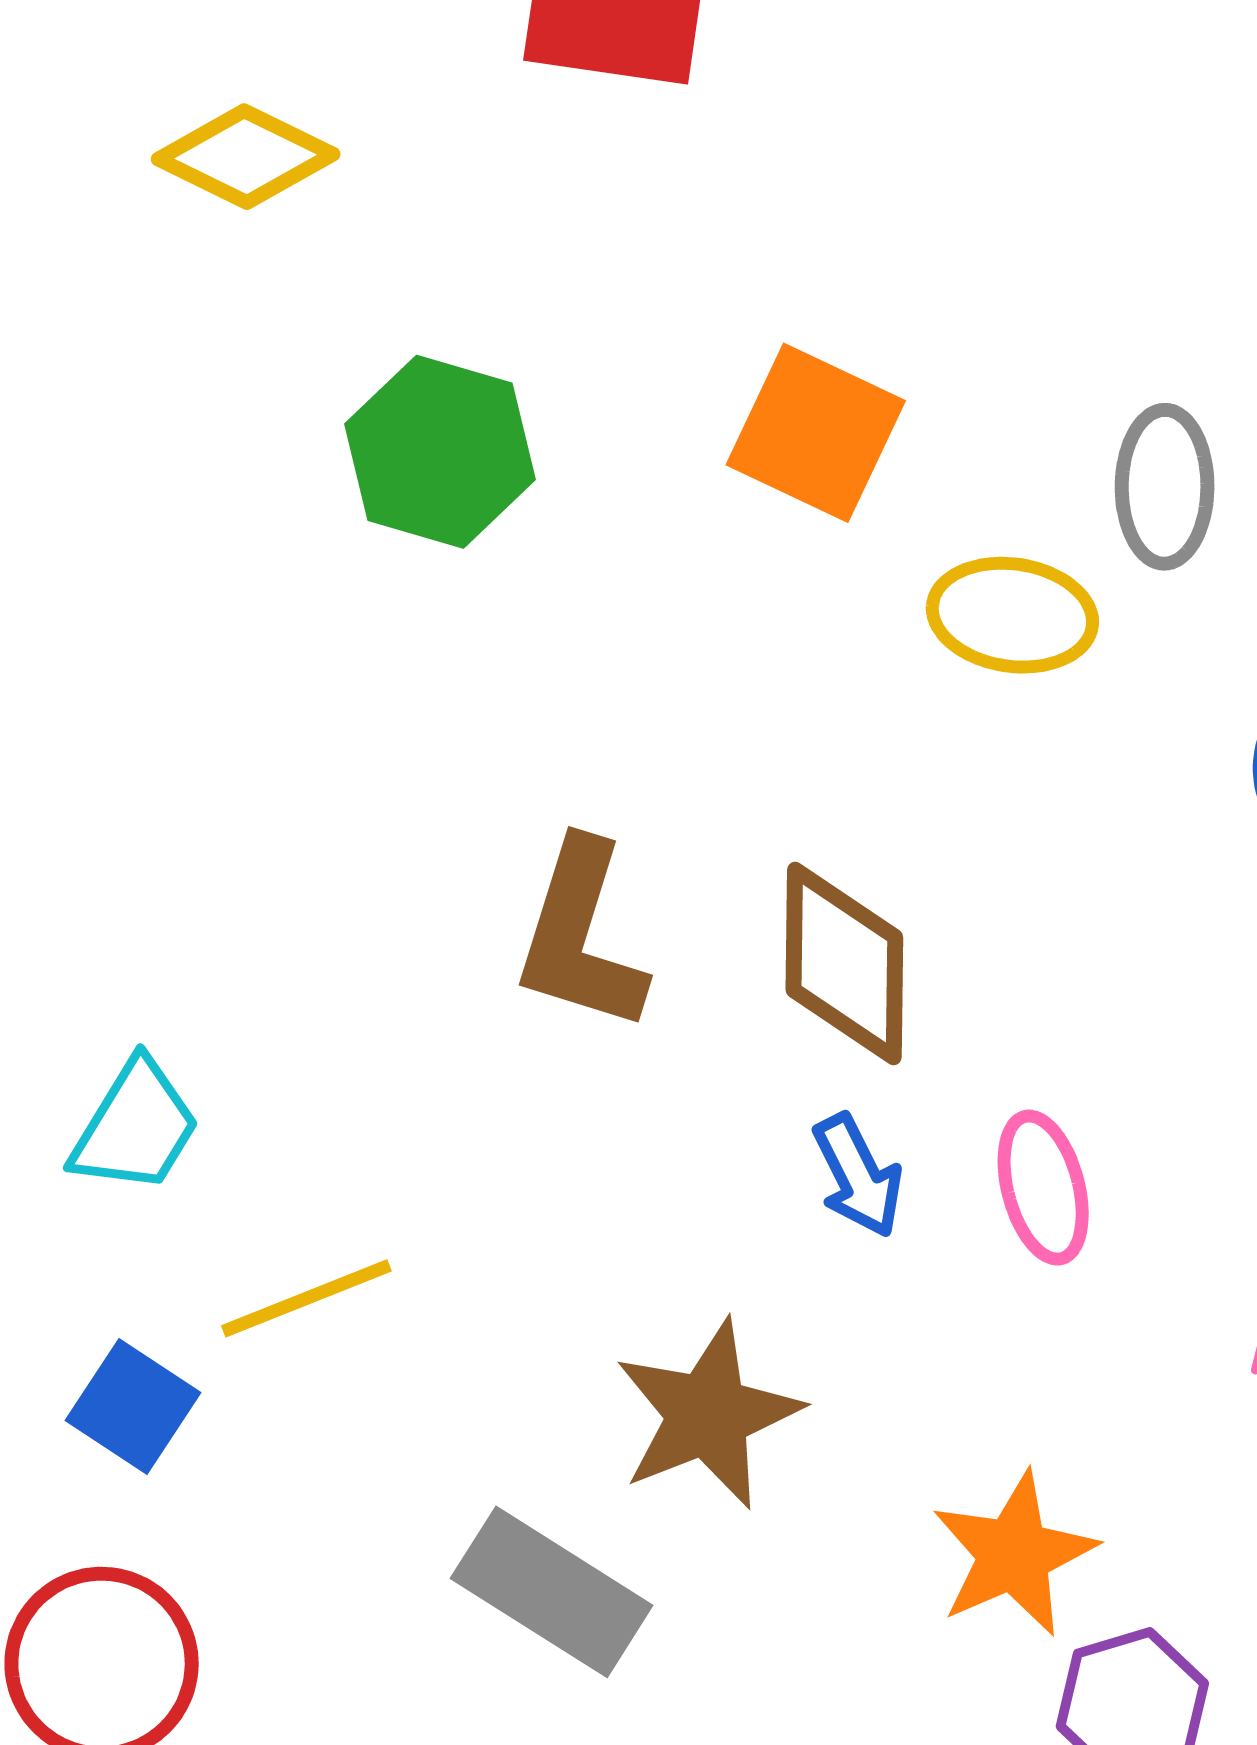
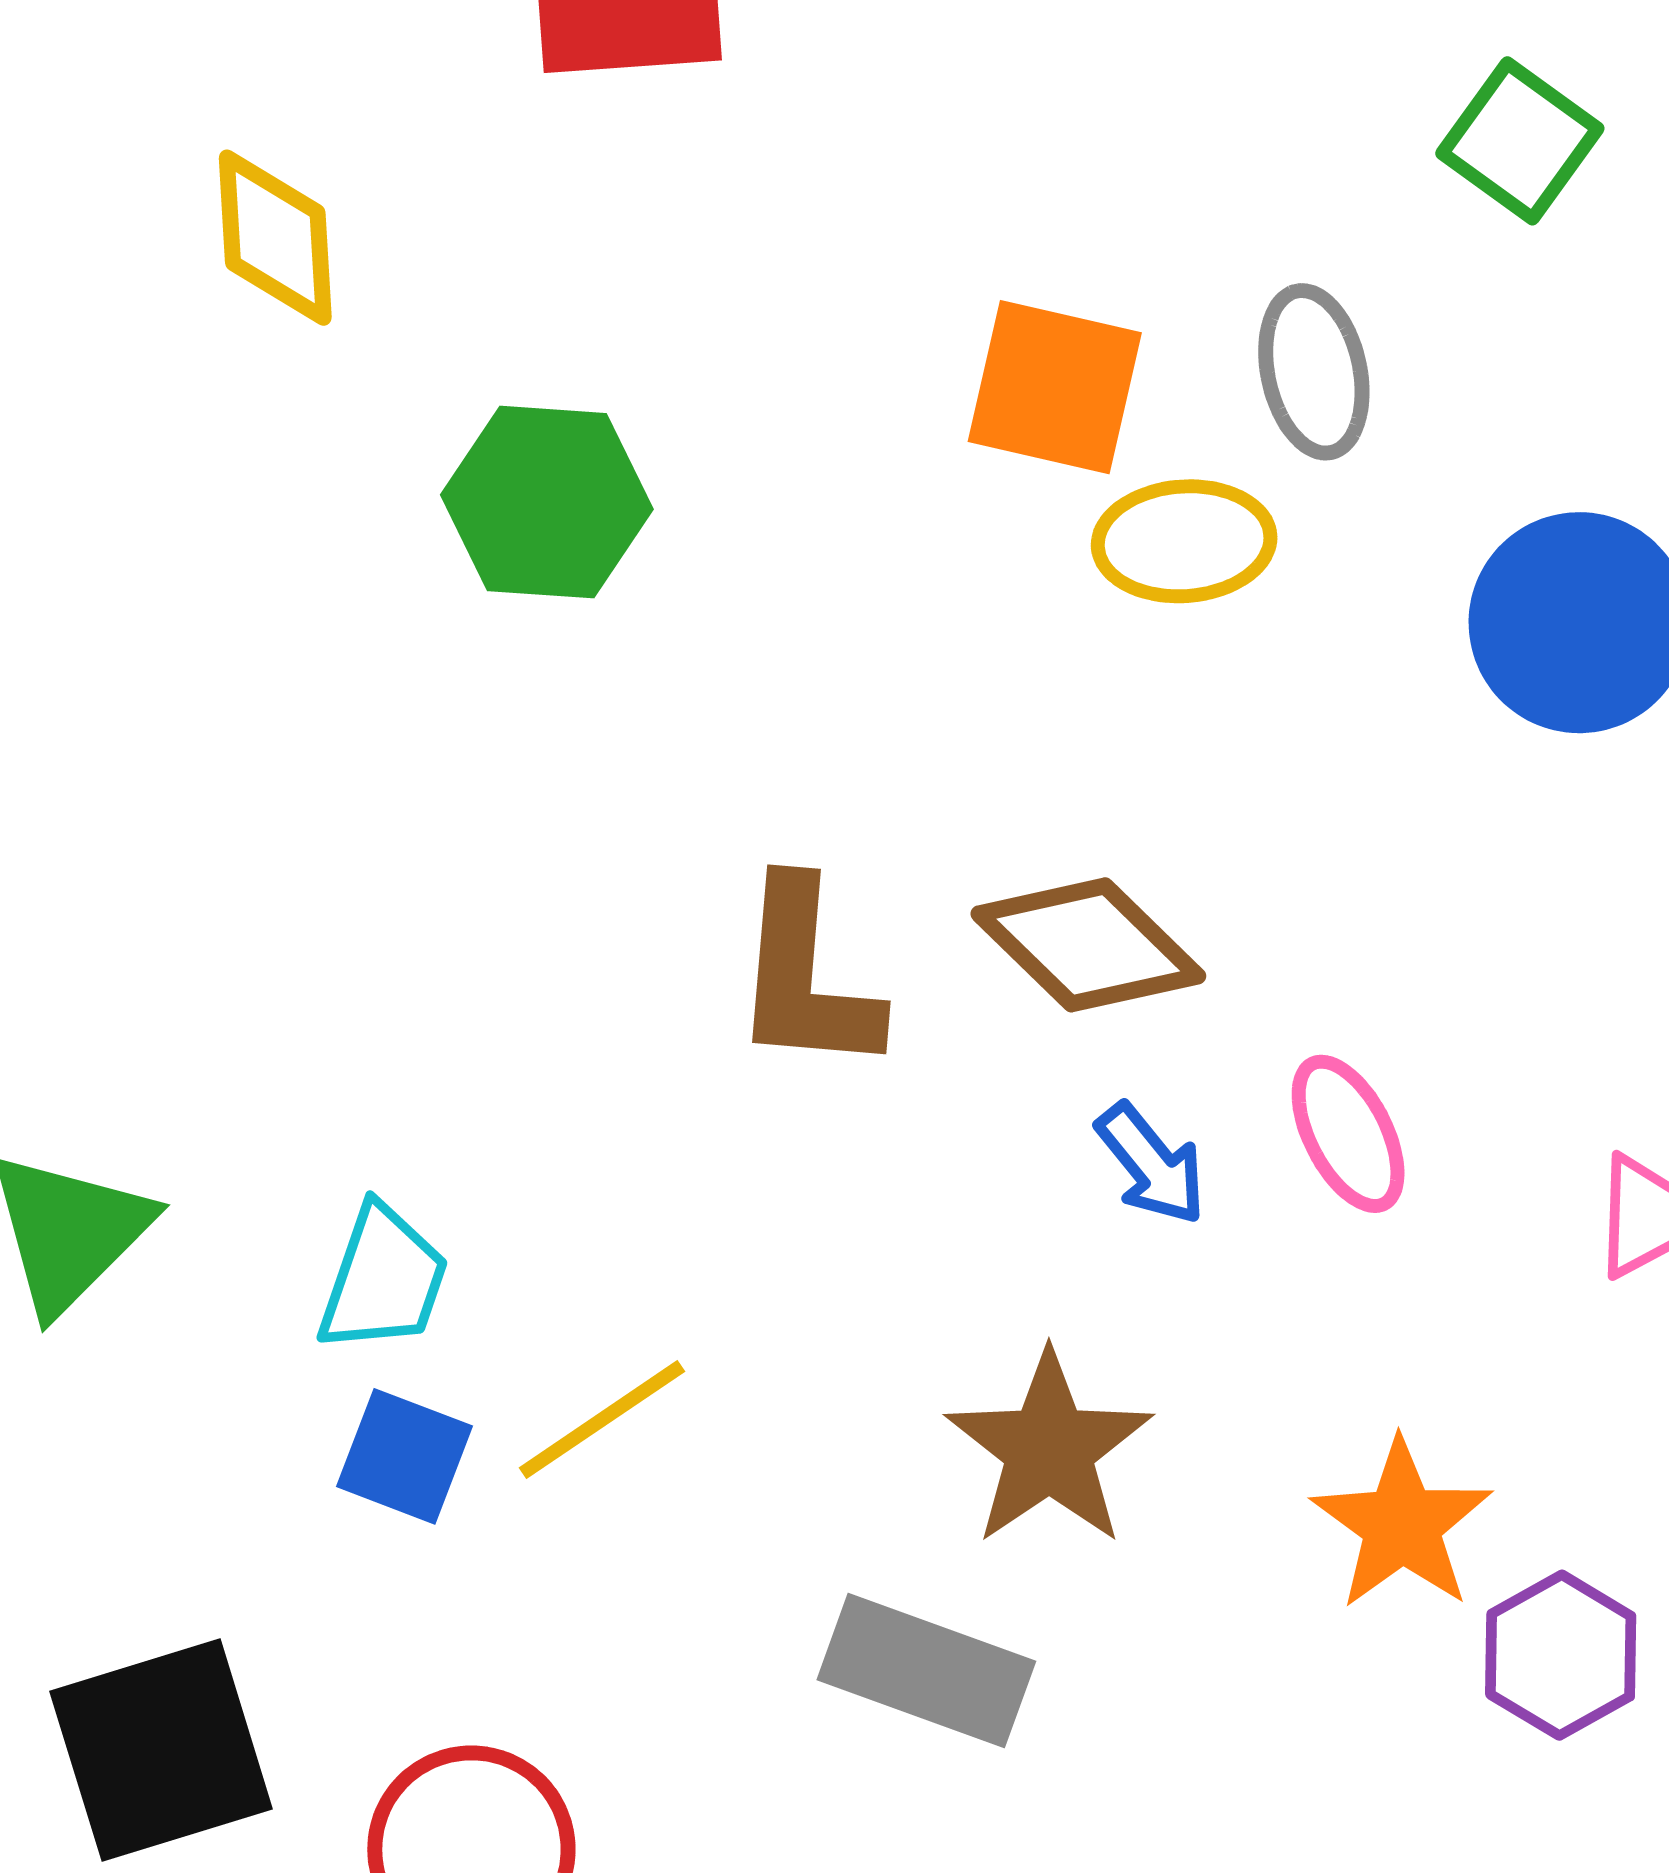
yellow diamond: (246, 157) -> (275, 238), turned 73
orange square: (816, 433) -> (1055, 387), moved
brown diamond: (844, 964) -> (1088, 945), turned -34
blue square: (133, 1406) -> (405, 1456), moved

